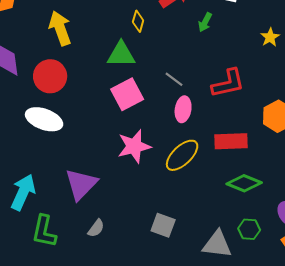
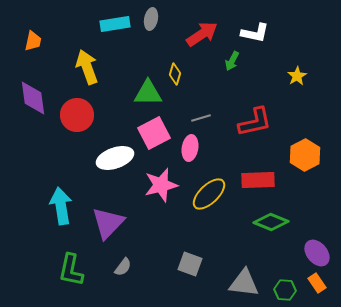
yellow diamond: (138, 21) -> (175, 74), moved
gray line: (174, 79) -> (201, 118), turned -54
pink ellipse: (183, 109) -> (190, 148), moved
white ellipse: (44, 119) -> (115, 158), moved, turned -39
cyan arrow: (23, 192) -> (61, 206), moved, turned -33
green hexagon: (249, 229) -> (285, 290), moved

